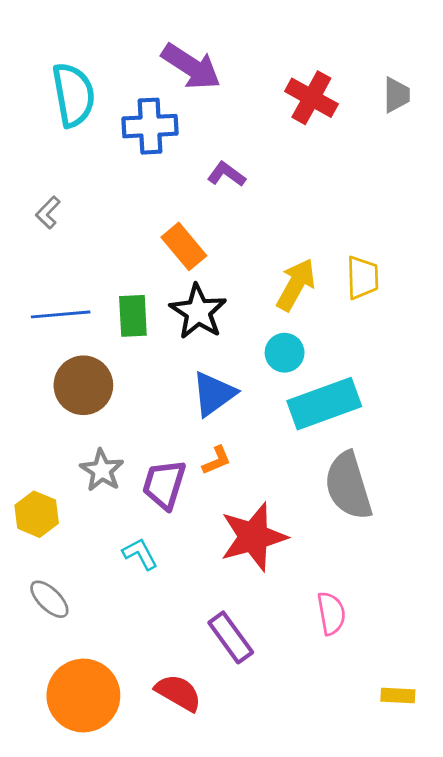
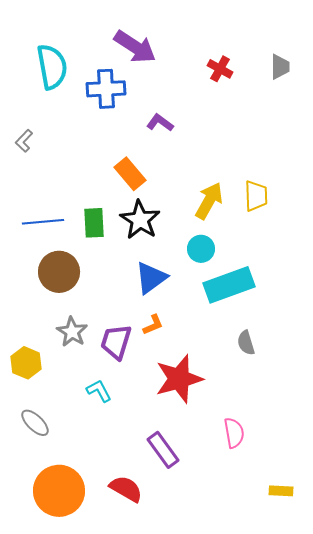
red cross: (311, 98) -> (220, 69), size x0.7
gray L-shape: (48, 212) -> (24, 141), moved
gray semicircle: (348, 486) -> (246, 343), size x0.5

